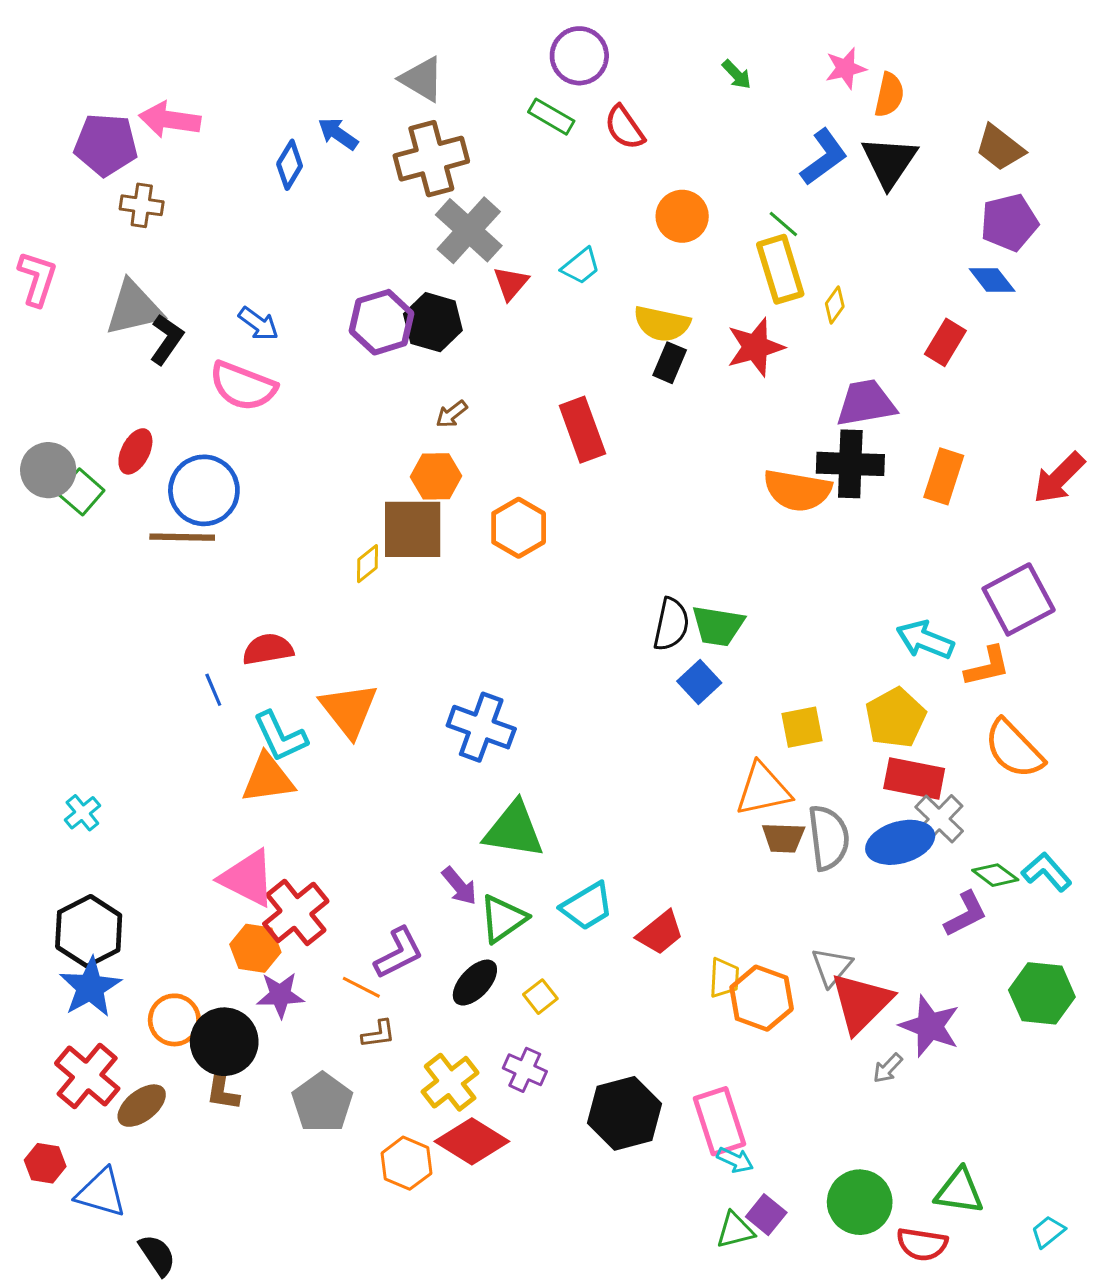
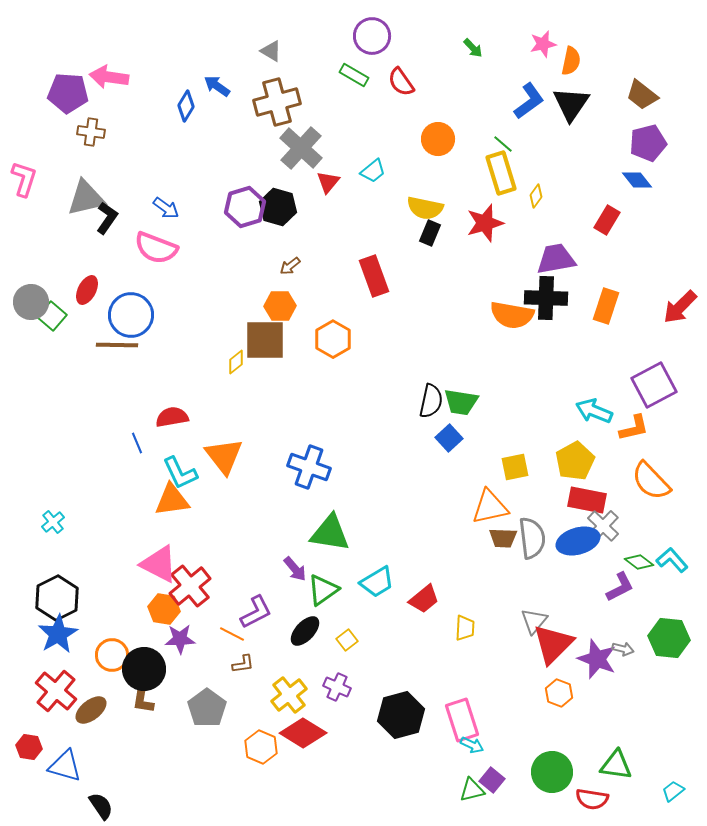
gray triangle: (422, 79) -> (271, 51), size x0.7
orange hexagon: (762, 998) -> (559, 693), moved, size x0.7
gray arrow: (888, 1068) -> (623, 649), moved, turned -120

